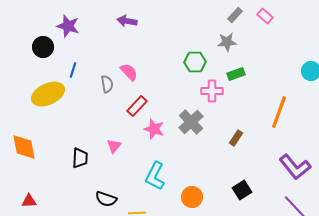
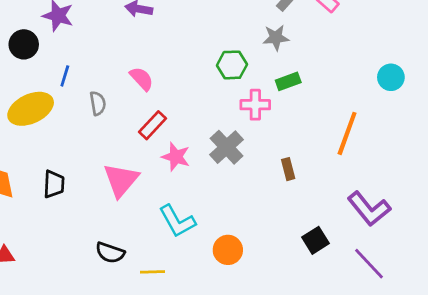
gray semicircle: (107, 84) -> (98, 103), moved
brown rectangle: (236, 138) -> (288, 169), turned -49
pink triangle: (114, 146) -> (121, 180), size x1.8
black trapezoid: (80, 158) -> (54, 184), moved
cyan L-shape: (155, 176) -> (177, 221), turned -56
black square: (242, 190) -> (316, 240), moved

